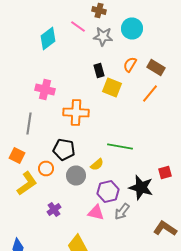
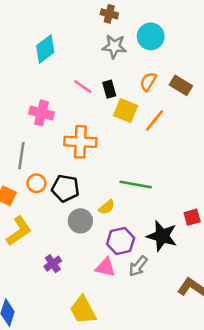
pink line: (78, 26) -> (83, 87), moved
orange line: (150, 94) -> (154, 121), moved
orange circle: (46, 168) -> (36, 183), moved

